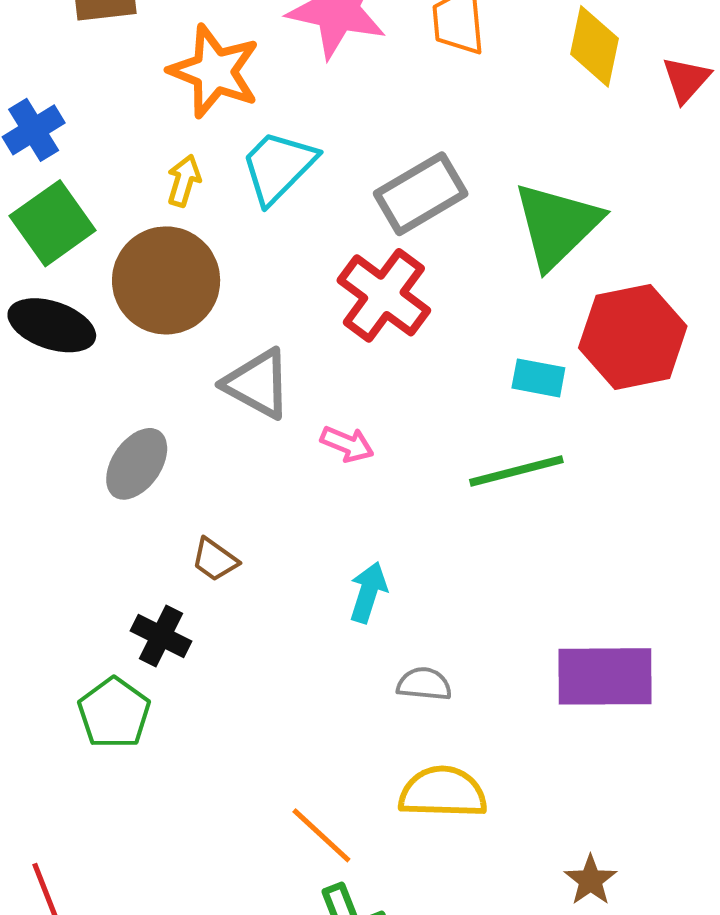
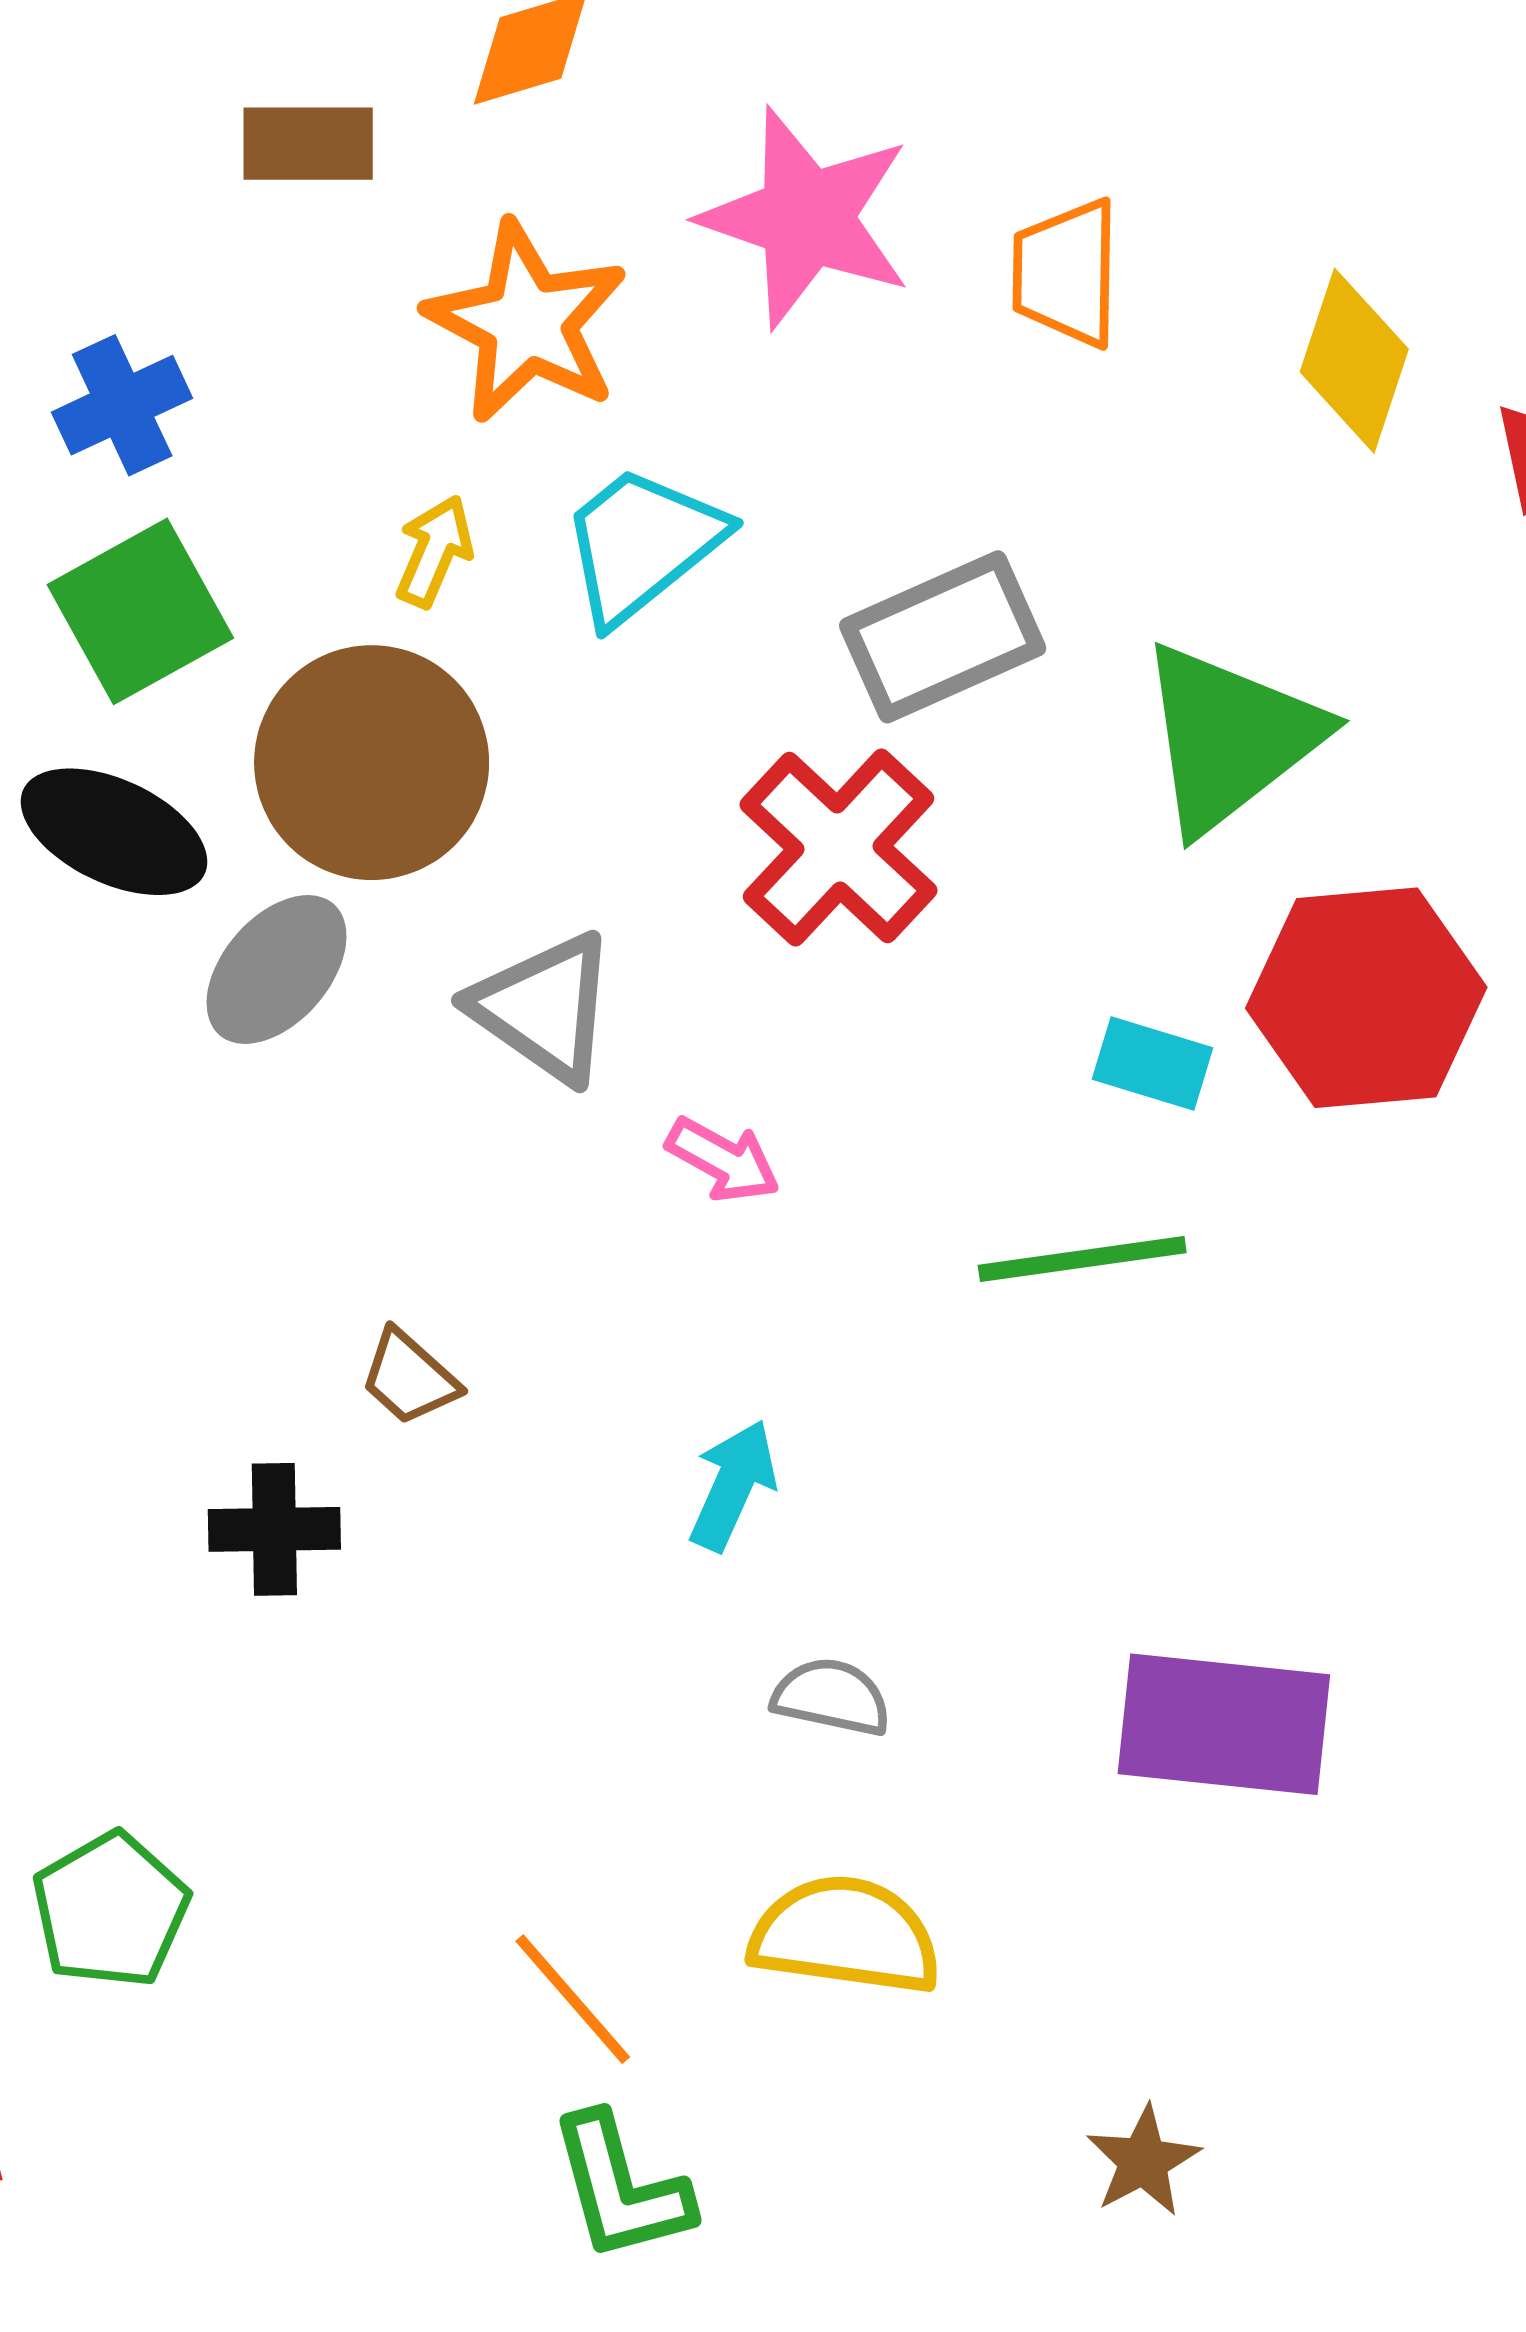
gray ellipse: (137, 464) -> (277, 969), moved
black cross: (161, 636) -> (274, 1529), turned -34
green pentagon: (114, 713) -> (110, 1910), moved

